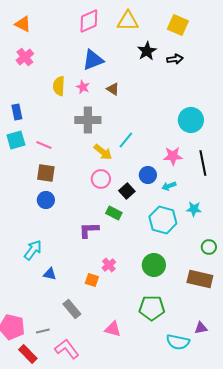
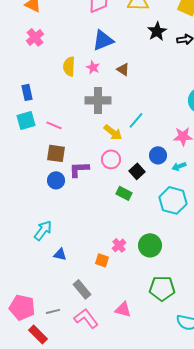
purple L-shape: (89, 230) -> (79, 169), moved
green circle: (154, 265) -> (150, 245), moved
pink L-shape: (67, 349) -> (86, 318), moved

